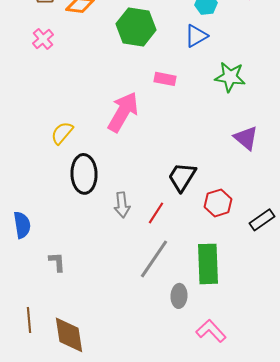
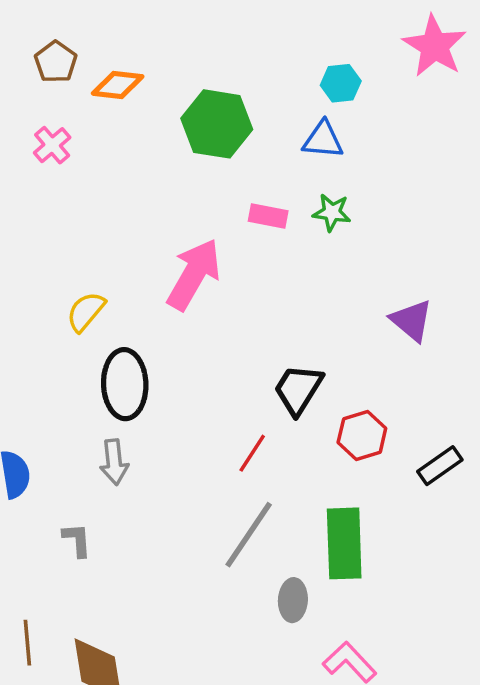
blue triangle: (196, 36) -> (323, 140), turned 35
green star: (230, 77) -> (332, 212), moved, size x0.7
gray arrow: (122, 205) -> (114, 462), moved

